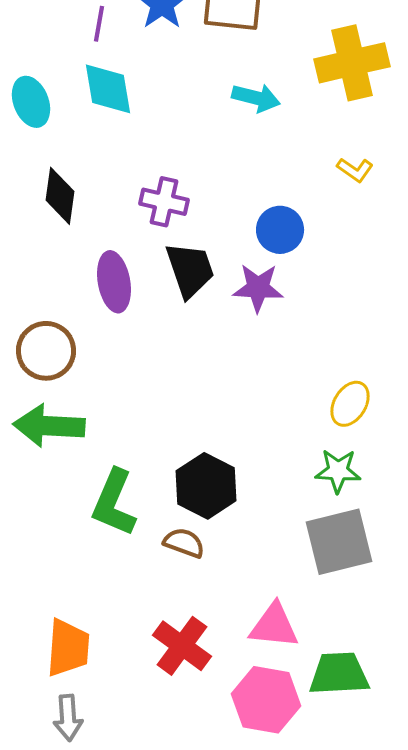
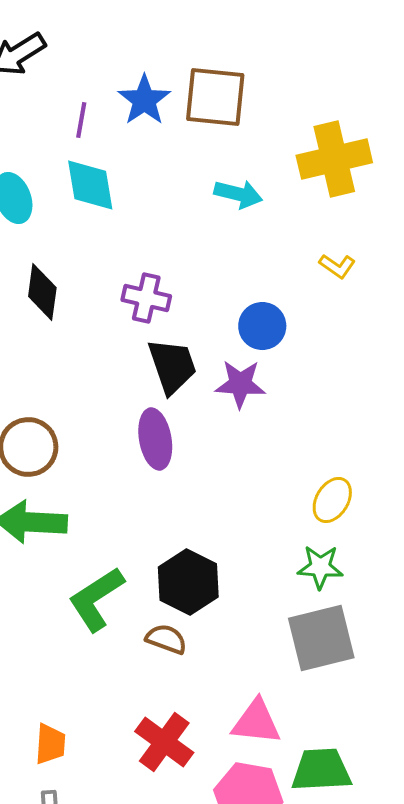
purple ellipse: (114, 282) -> (155, 439), moved
green L-shape: (114, 503) -> (96, 599), turned 34
orange trapezoid: (68, 648) -> (50, 744), size x0.7

